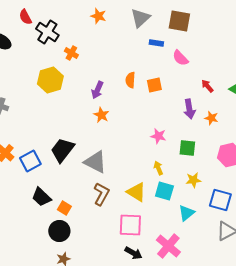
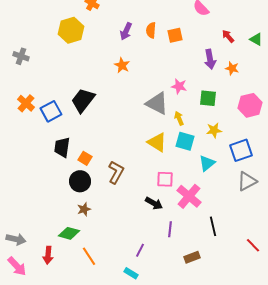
purple arrow: (97, 90) -> (126, 31), moved
gray triangle: (95, 162) -> (157, 103), moved
brown L-shape: (101, 194) -> (116, 172), moved
black trapezoid: (41, 197) -> (62, 147), turned 55
blue square: (220, 200) -> (241, 150), turned -35
pink square: (130, 225) -> (165, 179), moved, size x0.7

